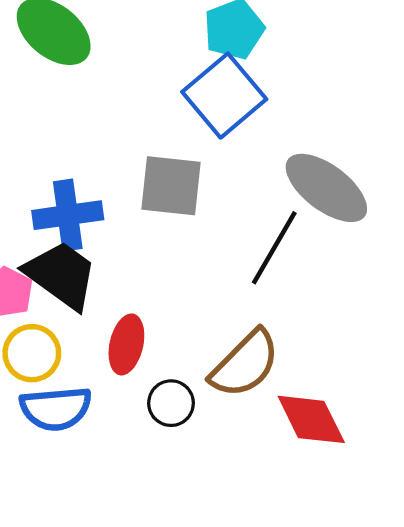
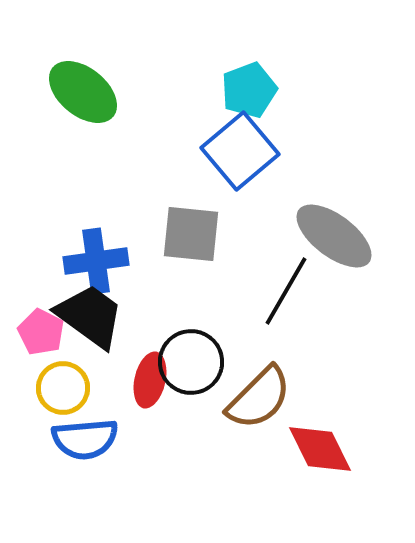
black circle: (171, 403) -> (191, 362), moved, size x1.5

